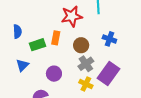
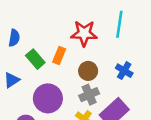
green rectangle: (38, 45) -> (35, 59), turned 56
purple circle: (54, 74) -> (48, 98), size x1.5

